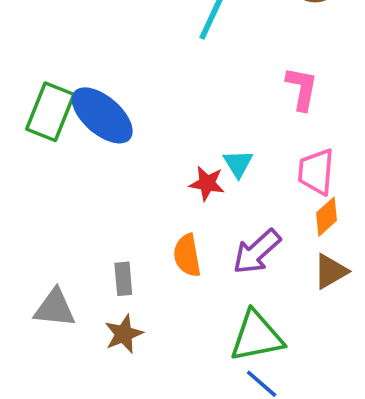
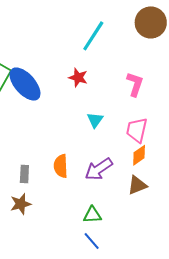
red star: (207, 183) -> (78, 77), moved
green triangle: (256, 336) -> (92, 215), size x0.6

